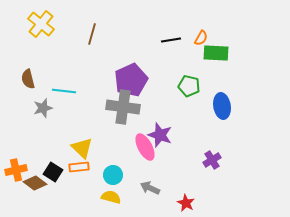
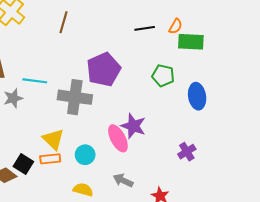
gray cross: (123, 107) -> (75, 97), moved
cyan circle: (113, 175) -> (85, 155), moved

